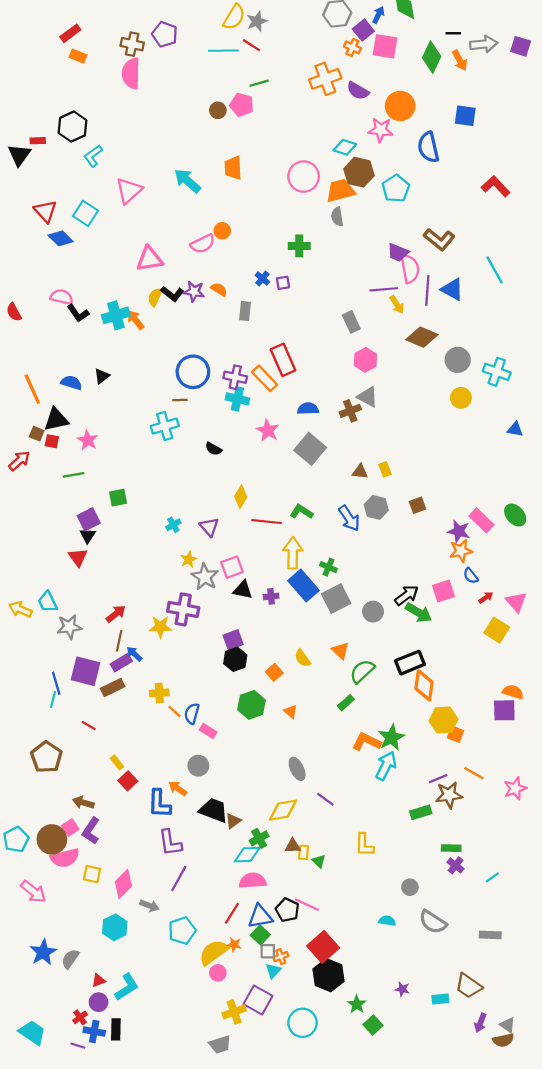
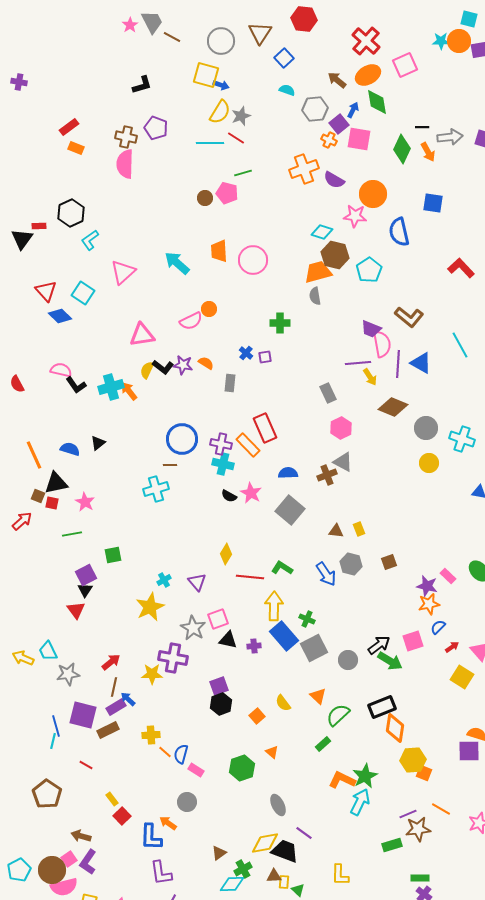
pink circle: (304, 177) -> (253, 260), moved
black semicircle: (214, 449) -> (229, 496), moved
pink rectangle: (482, 520) -> (448, 576), size x0.7
yellow star: (189, 560) -> (150, 607), moved, size x1.8
blue semicircle: (471, 576) -> (438, 627), turned 84
green hexagon: (252, 705) -> (242, 768), moved
black trapezoid: (214, 810) -> (285, 851), moved

